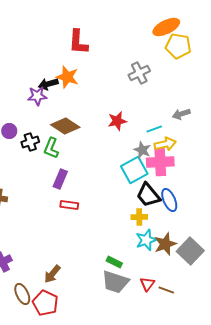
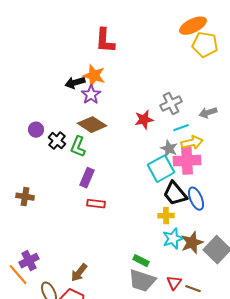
gray cross: (139, 73) -> (171, 104), moved
purple star: (37, 96) -> (91, 95), moved, turned -30
black cross: (30, 142) -> (57, 141), turned -30

